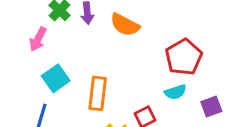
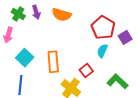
cyan semicircle: (175, 92) -> (102, 51), turned 144
purple square: (211, 107) -> (125, 37), moved

